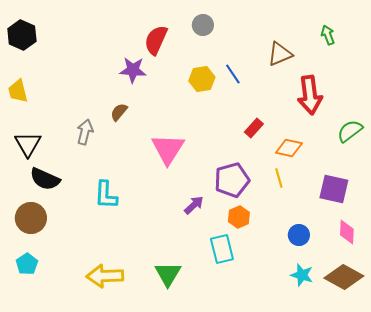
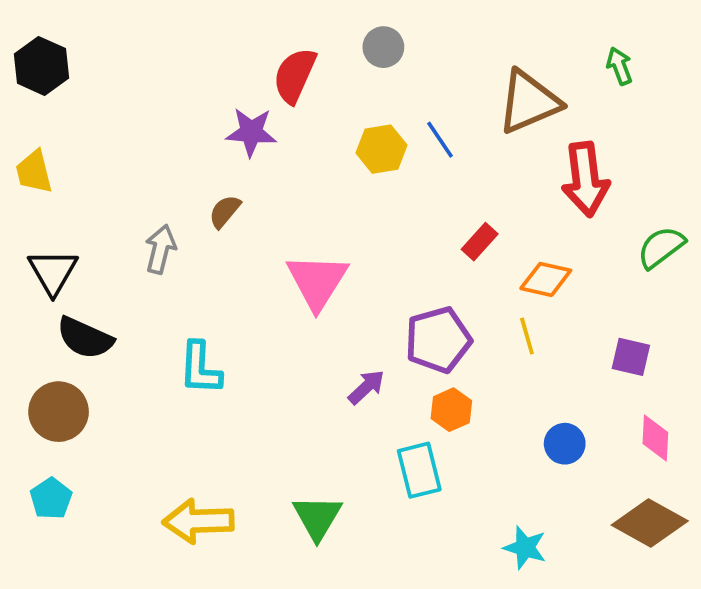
brown triangle: (280, 54) -> (529, 102), size x1.4
purple square: (334, 189) -> (631, 357), size x0.7
cyan star: (302, 275) -> (525, 548), moved

